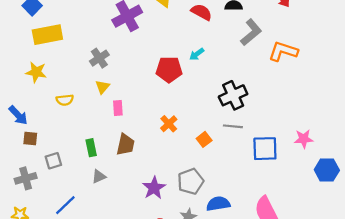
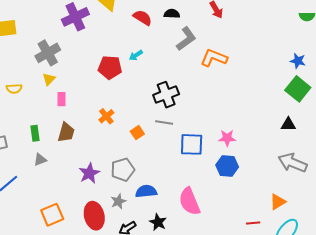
gray cross: (99, 58) -> (48, 53), size x1.4
blue hexagon: (327, 170) -> (227, 166), moved

